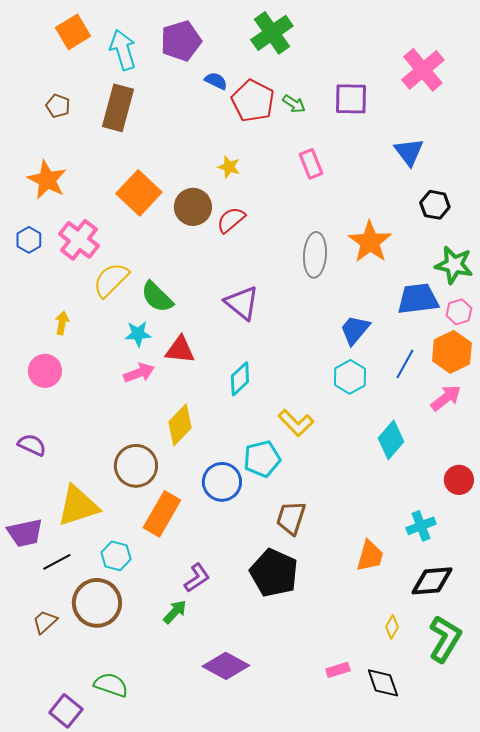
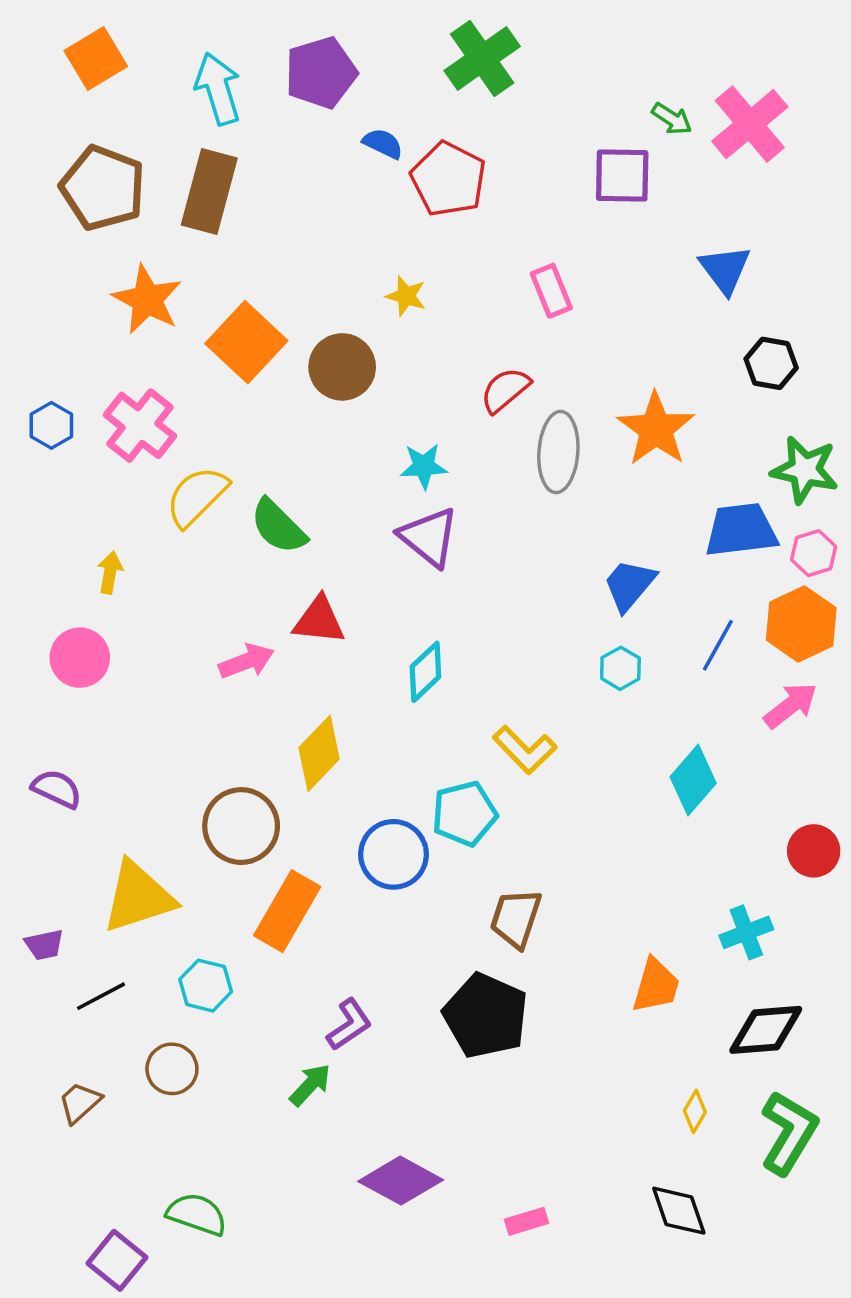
orange square: (73, 32) -> (96, 58), moved
green arrow: (294, 104) -> (672, 119), moved
brown pentagon: (58, 106) -> (103, 188), size x2.0
orange star: (47, 180) -> (147, 300), moved
red semicircle: (231, 220) -> (505, 390), moved
cyan star: (138, 334) -> (424, 466), moved
cyan hexagon: (350, 377) -> (620, 668), size x0.7
purple trapezoid: (25, 533) -> (44, 945), size x0.6
brown circle: (97, 603) -> (172, 1069), size x0.6
pink rectangle: (338, 670) -> (526, 1221), moved

